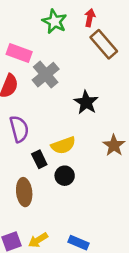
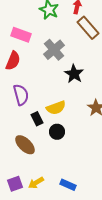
gray cross: (46, 75) -> (54, 50), moved
brown ellipse: (24, 192) -> (25, 145), turned -40

